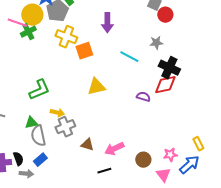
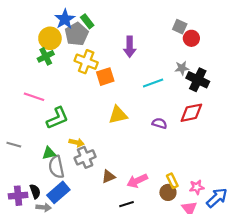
pink line: (17, 23) -> (34, 97), moved
cyan line: (129, 57) -> (153, 83), turned -48
black cross: (169, 68) -> (198, 80), moved
purple semicircle: (143, 97) -> (159, 123), moved
yellow rectangle: (198, 144) -> (172, 181), moved
brown triangle: (87, 145) -> (108, 177), turned -40
blue rectangle: (40, 160) -> (58, 192), size x1.5

